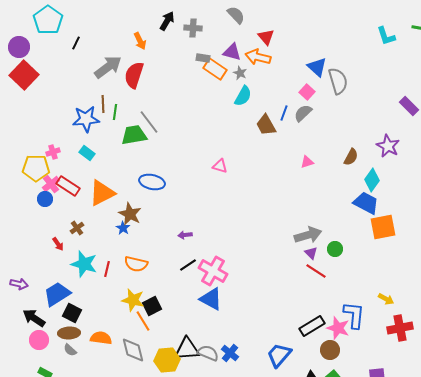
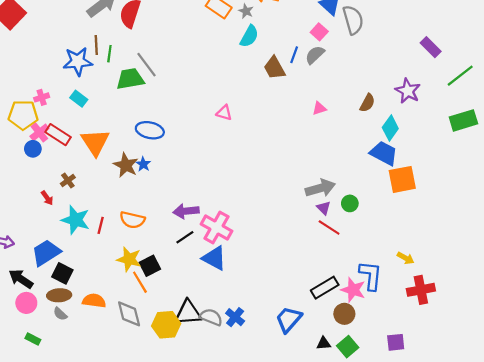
orange triangle: (102, 193) -> (95, 142), turned -36
blue star: (123, 228) -> (143, 164), moved
purple arrow: (185, 235) -> (186, 211), moved, size x1.6
black line: (188, 265) -> (185, 237), moved

